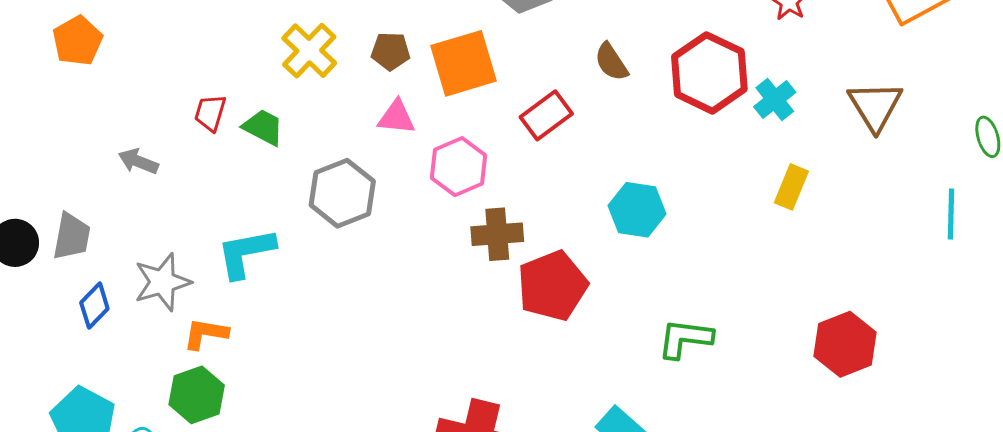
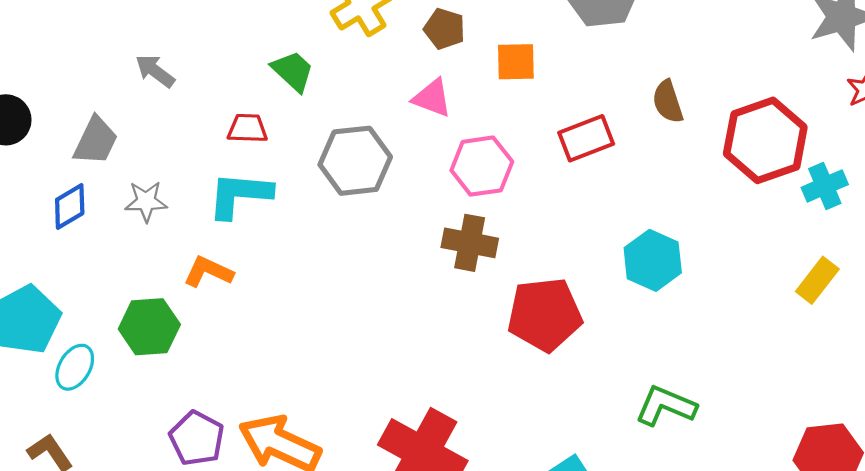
orange square: (464, 63) -> (516, 62), size x0.6
red trapezoid: (210, 113) -> (247, 128), moved, turned 60
brown cross: (497, 234) -> (470, 243), moved
gray trapezoid: (72, 236) -> (96, 141), moved
gray star: (162, 282) -> (146, 201), size x0.7
orange L-shape: (206, 334) -> (208, 272), moved

